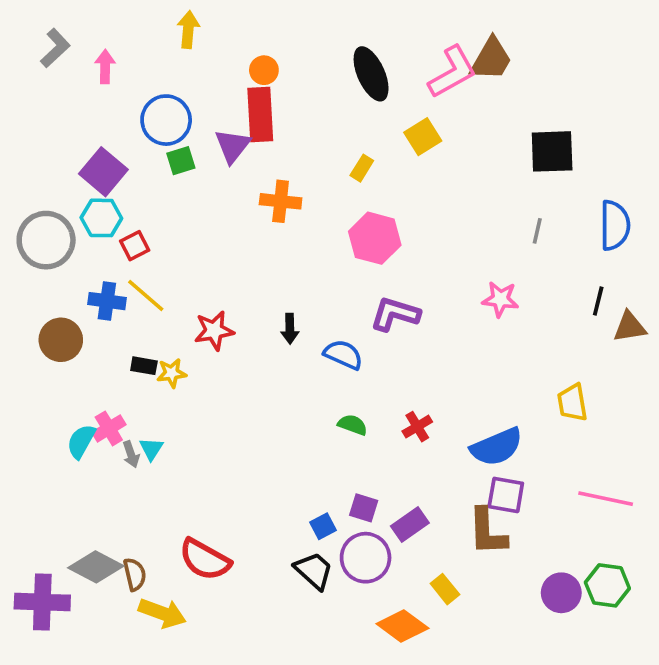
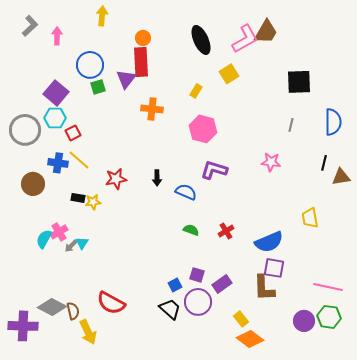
gray arrow: (131, 454) -> (71, 246), turned 64
pink line: (606, 499) -> (328, 287), moved
yellow arrow: (162, 613) -> (88, 332), turned 45
orange diamond: (402, 626) -> (250, 339), moved

